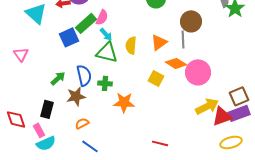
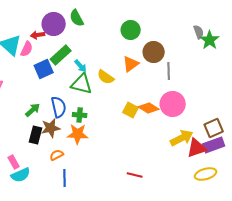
pink semicircle: (102, 17) -> (27, 49), moved
brown circle: (191, 21) -> (154, 52), moved
gray line: (183, 39) -> (169, 71), moved
orange triangle: (159, 42) -> (131, 64), moved
yellow semicircle: (131, 45) -> (106, 77), turned -60
orange diamond: (176, 63) -> (149, 108), moved
orange star: (124, 102) -> (78, 134), moved
black rectangle: (47, 109) -> (36, 135), moved
blue line: (90, 146) -> (65, 178), turned 54

